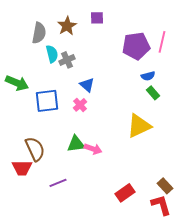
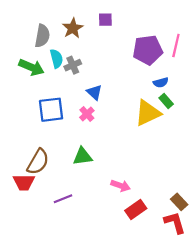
green arrow: (17, 83) -> (31, 67), moved
yellow triangle: (139, 126) -> (148, 113), moved
brown semicircle: (35, 149) -> (38, 162), turned 55
pink arrow: (93, 149) -> (121, 186), moved

